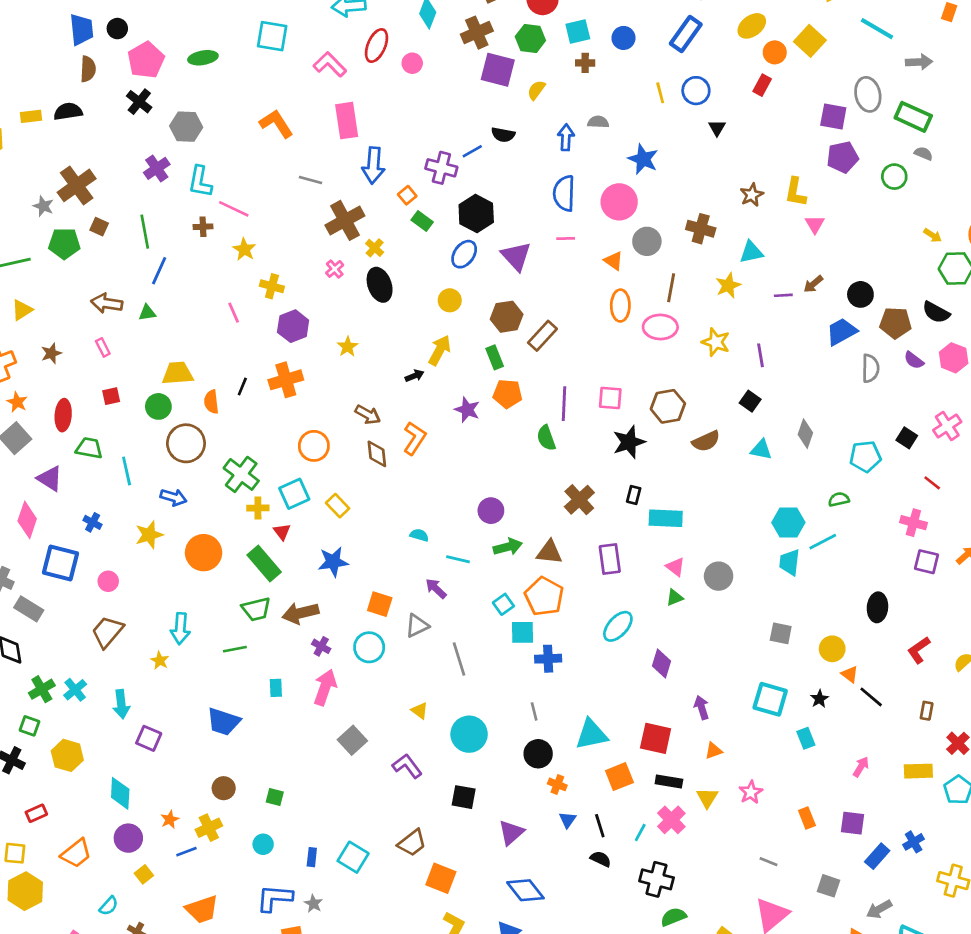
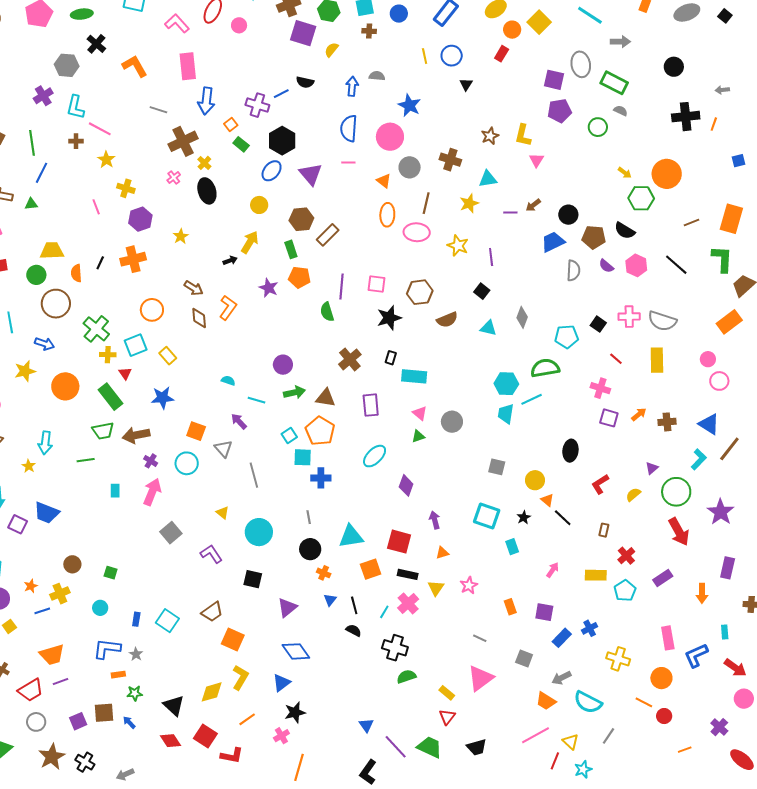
black cross: (139, 102) -> (96, 44), moved
pink cross: (947, 426) -> (629, 317), turned 30
green semicircle: (839, 499) -> (545, 368), size x1.8
gray triangle: (417, 626) -> (223, 449), turned -48
blue trapezoid: (223, 722) -> (46, 513), moved

